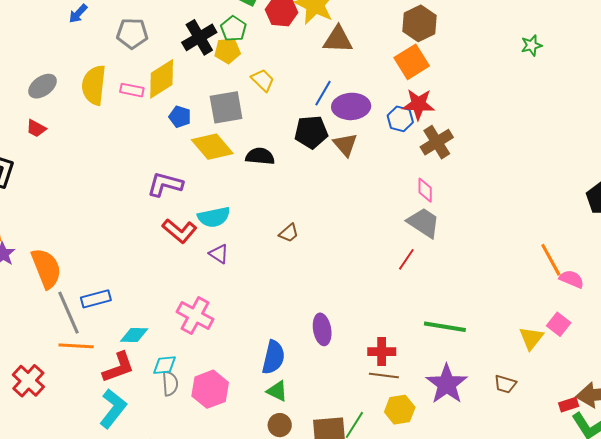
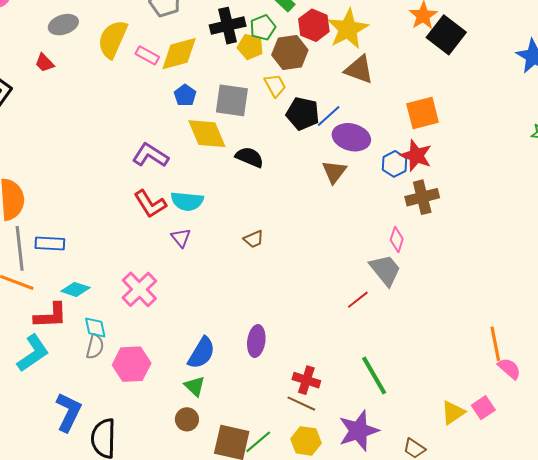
brown hexagon: (419, 23) -> (290, 53), moved
black pentagon: (311, 132) -> (303, 114), moved
green line: (445, 327) -> (374, 376), turned 33
cyan diamond: (164, 365) -> (95, 327), turned 65

